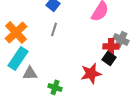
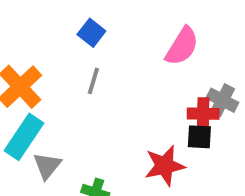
black square: (109, 58) -> (199, 137), turned -32
gray triangle: (30, 73) -> (47, 166), turned -49

